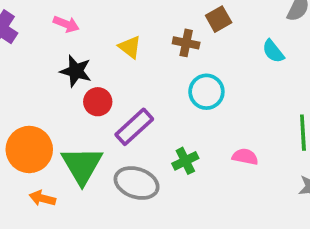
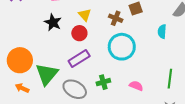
cyan semicircle: (273, 51) -> (162, 31), turned 32
cyan circle: (206, 92) -> (122, 47), size x1.4
red circle: (98, 102) -> (79, 33), moved

